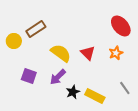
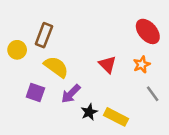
brown rectangle: (36, 29) -> (44, 35), turned -36
yellow semicircle: (61, 53) -> (56, 67), moved
gray line: (125, 88) -> (153, 94), moved

